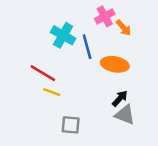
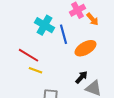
orange ellipse: (115, 64) -> (85, 48), turned -40
black arrow: (120, 98) -> (81, 77), moved

